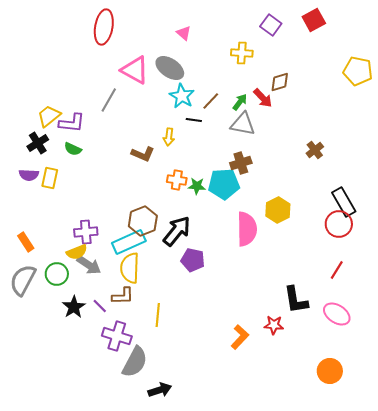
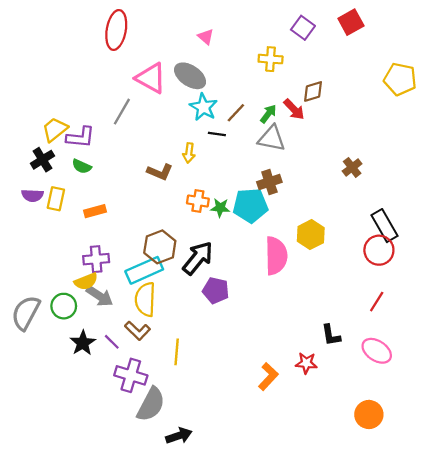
orange rectangle: (26, 242) -> (95, 211), moved, turned -72
brown L-shape: (123, 296) -> (137, 331), turned 45
black L-shape: (296, 300) -> (331, 335), size x0.7

